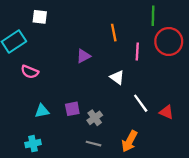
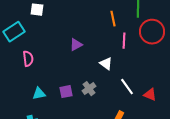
orange line: (114, 33) -> (113, 19), moved
pink semicircle: (30, 72) -> (28, 59), turned -119
gray cross: (95, 118) -> (89, 89), moved

